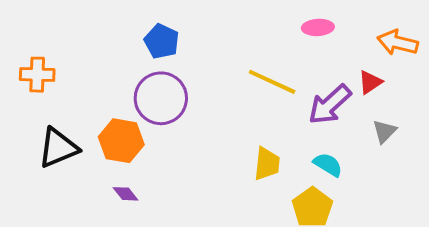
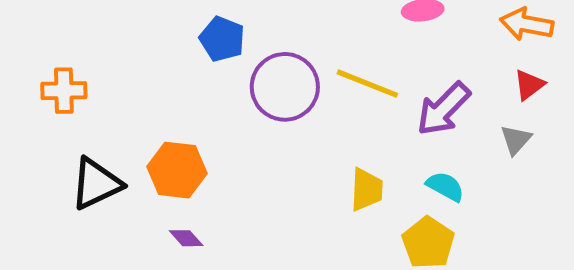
red triangle: (370, 82) -> (529, 85), moved
purple circle: (161, 98) -> (285, 87), moved

